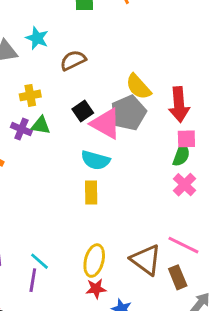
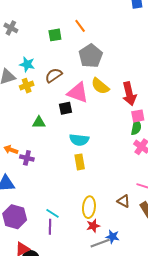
yellow cross: (30, 95) -> (27, 86), moved
black square: (83, 111) -> (65, 108), turned 32
gray pentagon: (128, 113) -> (91, 56), moved
pink triangle: (106, 124) -> (78, 93), moved
purple cross: (21, 129) -> (27, 158), moved
brown triangle: (146, 260) -> (124, 201), size x0.6

